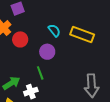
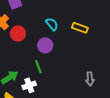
yellow rectangle: (82, 35) -> (80, 28), size x0.7
gray arrow: (92, 86) -> (90, 79), size x0.6

